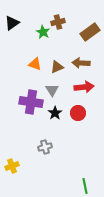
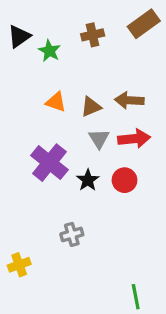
green star: (43, 32) -> (49, 51), moved
brown rectangle: (90, 32) -> (144, 24), moved
gray triangle: (52, 90) -> (99, 139), moved
purple cross: (31, 102) -> (49, 163), turned 30

